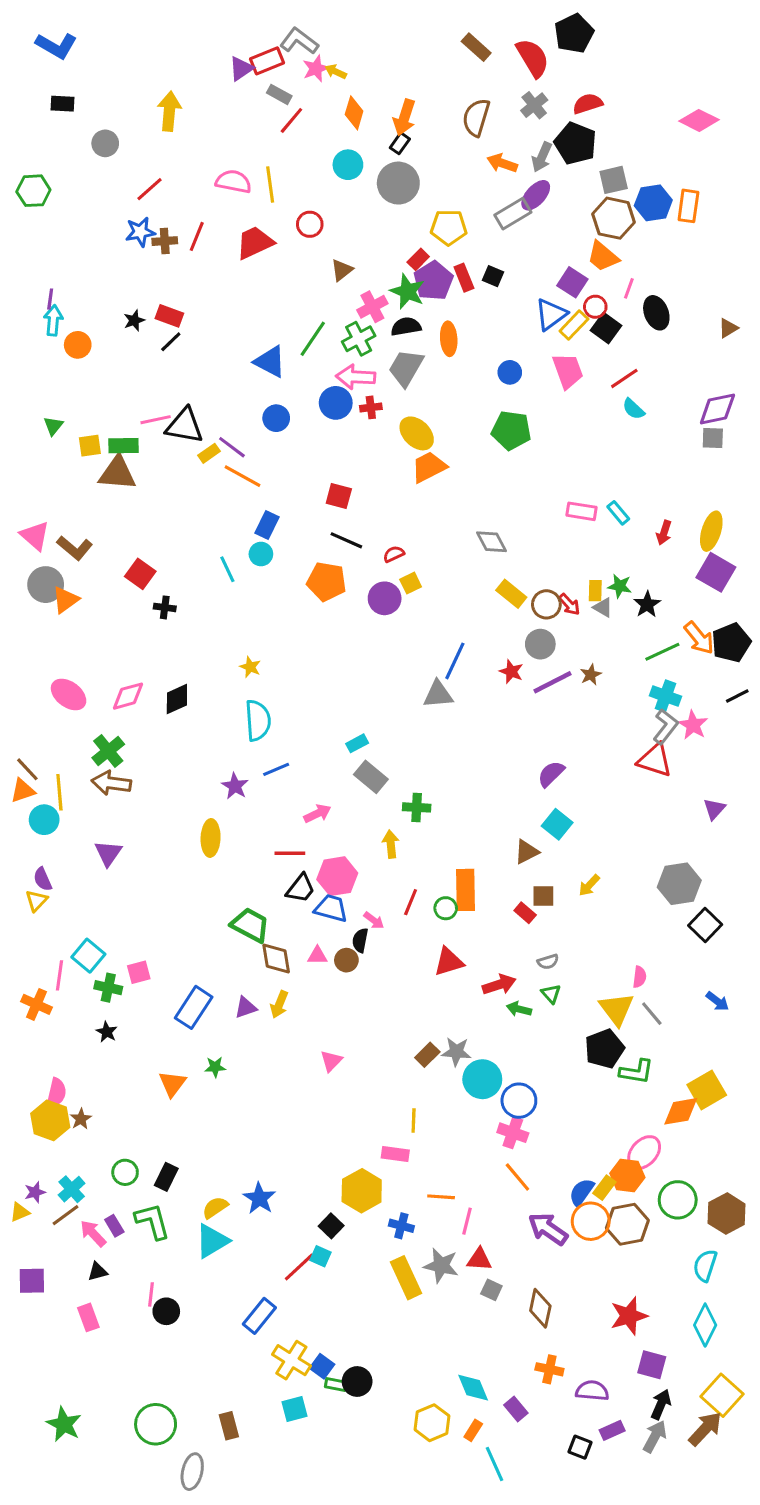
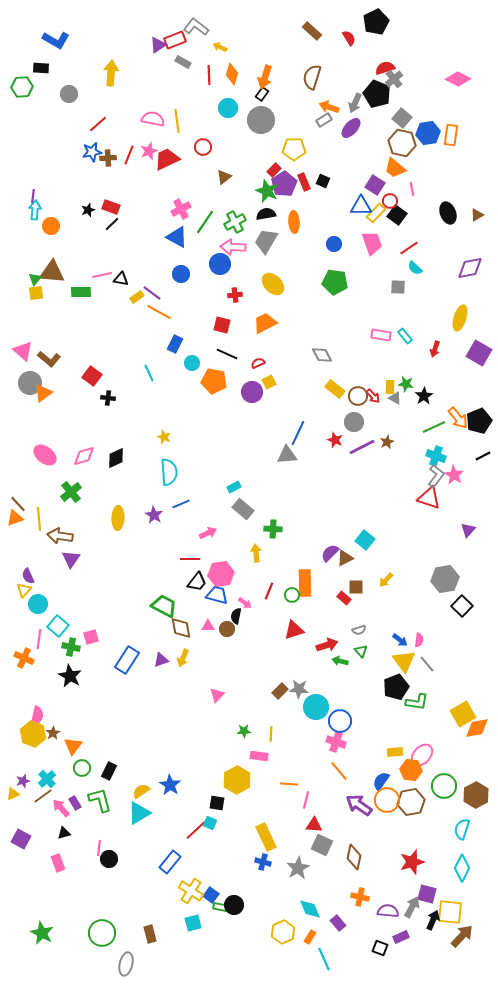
blue L-shape: (56, 46) -> (56, 40), moved
red semicircle: (533, 58) -> (349, 38), size x0.6
pink star: (316, 69) -> (149, 151), moved
gray cross: (534, 105) -> (394, 79), moved
red line: (291, 120) -> (209, 75), moved, turned -42
gray square: (614, 180) -> (402, 118), turned -36
green hexagon: (33, 191) -> (22, 87), moved
gray rectangle: (513, 214) -> (324, 120), moved, size x0.7
pink line: (629, 288) -> (412, 189), turned -32
pink cross: (372, 307) -> (181, 209), moved
black ellipse: (656, 313) -> (448, 213), moved
blue triangle: (551, 314) -> (361, 206), turned 35
red cross: (371, 407) -> (235, 295), moved
black triangle: (185, 426) -> (121, 279), size x0.6
gray square: (713, 438) -> (398, 287), moved
yellow square: (90, 446) -> (36, 293), moved
orange trapezoid: (429, 467) -> (265, 323), moved
brown triangle: (117, 473) -> (52, 272), moved
yellow ellipse: (711, 531) -> (460, 318), moved
cyan circle: (261, 554) -> (192, 363), moved
purple square: (716, 572) -> (479, 353), moved
purple semicircle: (551, 774) -> (330, 553), moved
brown arrow: (111, 783) -> (60, 536), moved
cyan circle: (44, 820) -> (38, 604), moved
yellow ellipse: (211, 838) -> (118, 518), moved
blue arrow: (717, 1001) -> (400, 640), moved
black star: (107, 1032) -> (70, 676), size x1.6
green star: (215, 1067) -> (244, 731), moved
orange triangle: (172, 1084) -> (73, 746), moved
orange diamond: (681, 1111) -> (477, 728), moved
yellow rectangle: (604, 1188) -> (395, 752), moved, turned 49
black square: (331, 1226) -> (217, 803), turned -35
blue cross: (401, 1226) -> (263, 862), moved
gray star: (441, 1265) -> (298, 868), moved, turned 30
purple square: (32, 1281) -> (21, 839), turned 30
gray square: (491, 1290) -> (322, 845), size x1.5
yellow square: (722, 1395) -> (450, 912), moved, turned -36
gray arrow: (655, 1436) -> (412, 907), moved

